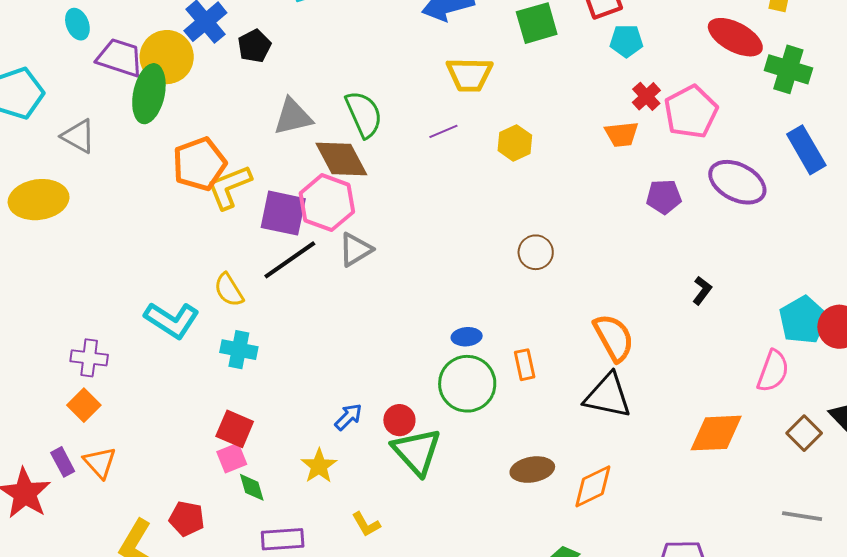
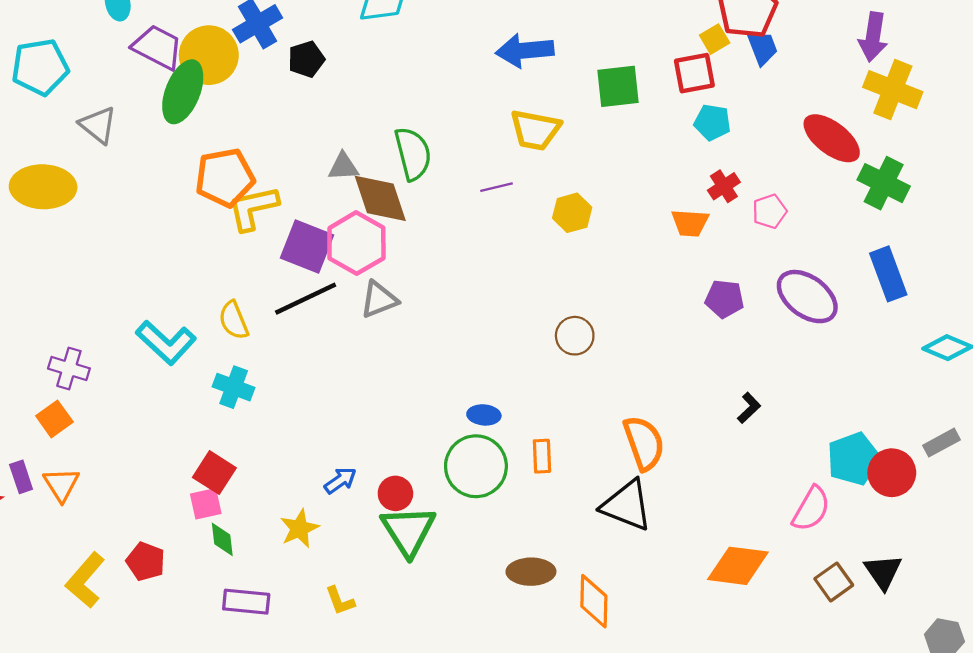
pink pentagon: (691, 112) -> (770, 211), size x0.6
gray triangle: (293, 117) -> (343, 167), moved, size x0.7
orange diamond: (593, 486) -> (594, 601), turned -72

